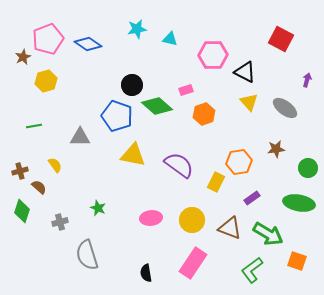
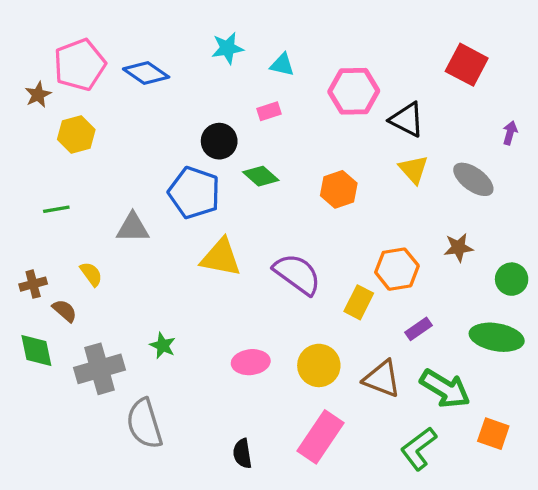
pink rectangle: (186, 90) -> (269, 111), moved
green diamond: (157, 106) -> (261, 176), size x0.7
green diamond: (22, 211) -> (36, 351), turned -30
gray cross: (60, 222) -> (100, 369), size x1.8

